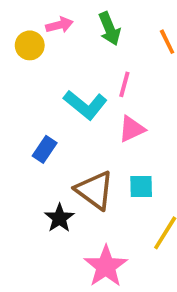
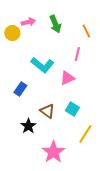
pink line: (124, 84) -> (77, 54), moved
cyan square: (141, 186) -> (72, 109), turned 32
brown triangle: (95, 190) -> (47, 111), size x0.7

